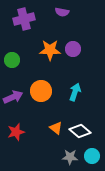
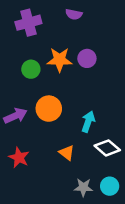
green circle: (12, 60) -> (31, 69), moved
cyan arrow: (75, 92) -> (88, 122), moved
white diamond: (80, 131) -> (107, 148), moved
red star: (16, 132) -> (19, 157), turned -30

